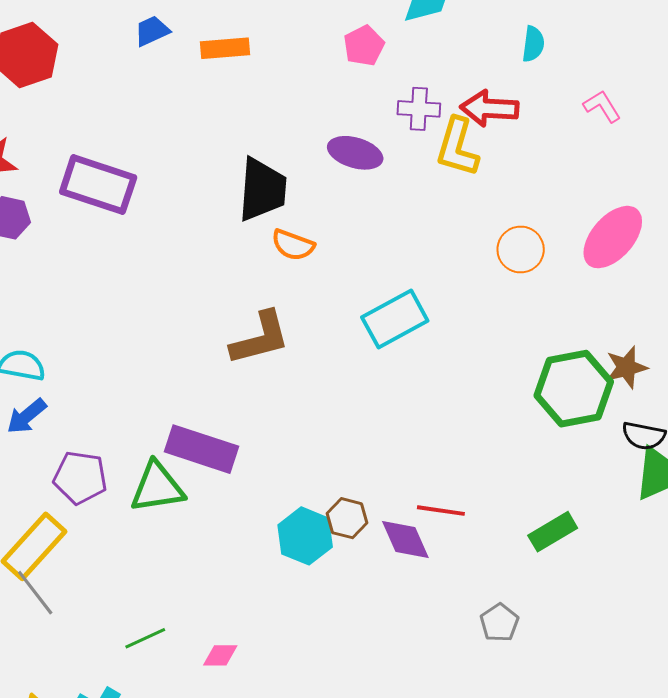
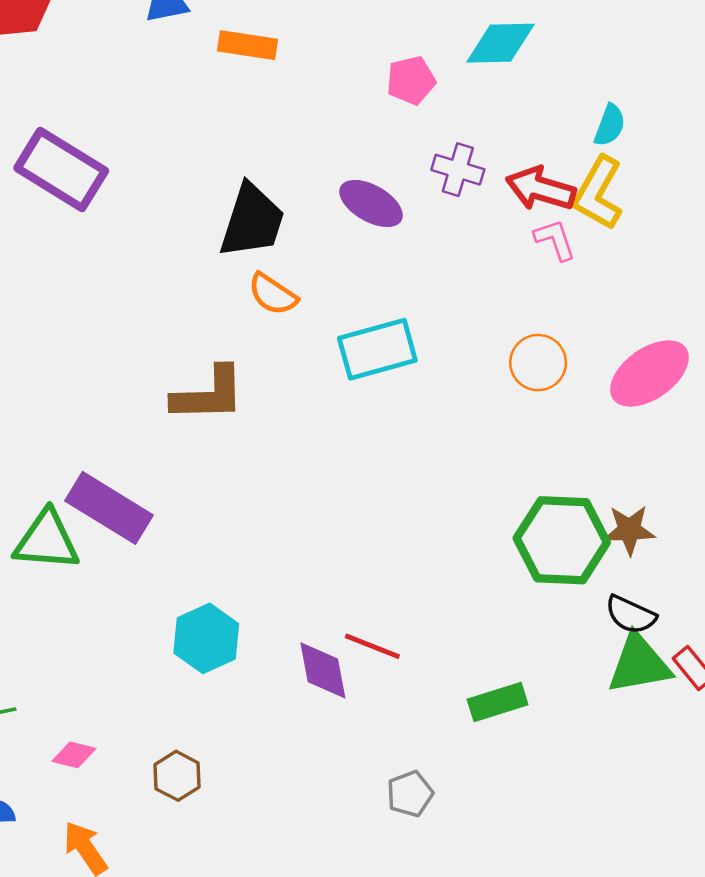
pink L-shape: (602, 106) -> (555, 240), moved
yellow L-shape: (457, 147) -> (598, 193), moved
cyan rectangle: (395, 319) -> (377, 349), moved
brown hexagon: (347, 518) -> (177, 776), moved

